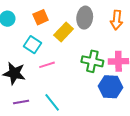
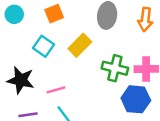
yellow rectangle: (64, 32) -> (80, 45), moved
pink line: (47, 65) -> (56, 90), moved

